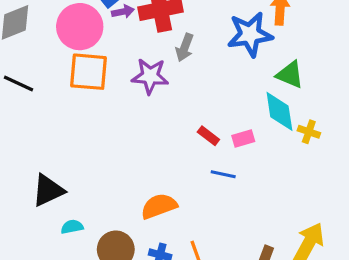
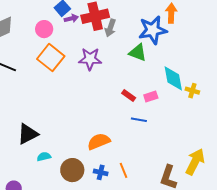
pink circle: (80, 27) -> (44, 29), size x0.6
gray arrow: (185, 47) -> (110, 28), moved
orange square: (89, 72) -> (51, 58), turned 36
green triangle: (290, 75) -> (138, 53), moved

